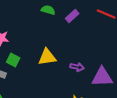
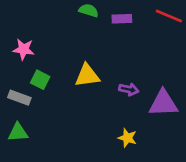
purple rectangle: (72, 16) -> (122, 19), turned 40

